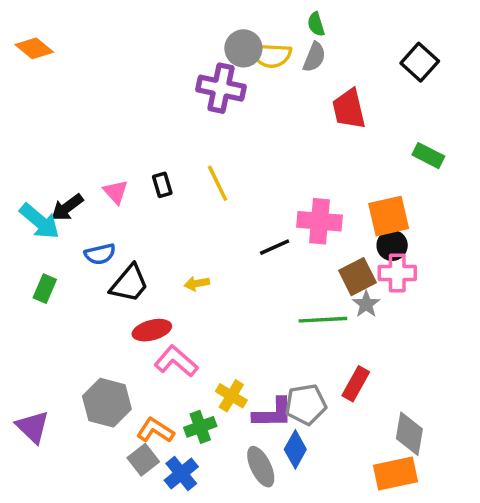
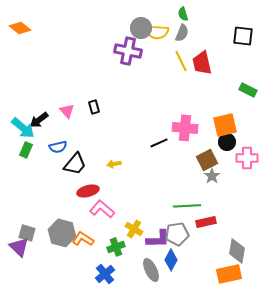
black square: (420, 62) -> (243, 36), turned -35
yellow line: (218, 183) -> (181, 61), moved
pink cross: (397, 273) -> (247, 158), moved
green rectangle: (45, 289) -> (26, 150), moved
green line: (323, 320) -> (187, 206), moved
red rectangle: (356, 384) -> (206, 222), turned 48
orange L-shape: (155, 430) -> (83, 239), moved
gray square: (143, 460) -> (27, 233), moved, turned -36

